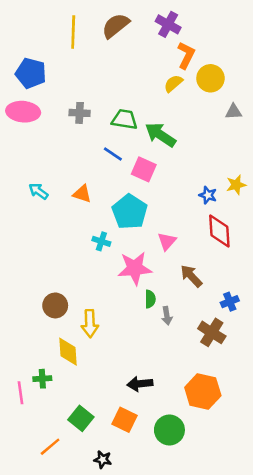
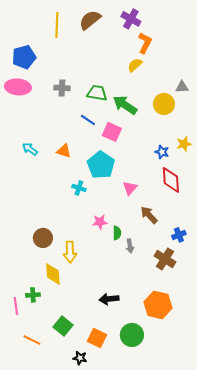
blue pentagon: (31, 73) -> (24, 57), turned -30
yellow circle: (210, 78) -> (164, 104), moved
pink star: (135, 268) -> (100, 222), moved, size x0.6
orange square: (124, 420) -> (97, 338), moved
orange line: (50, 447) -> (32, 340), moved, turned 66

